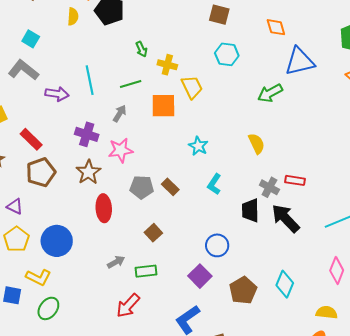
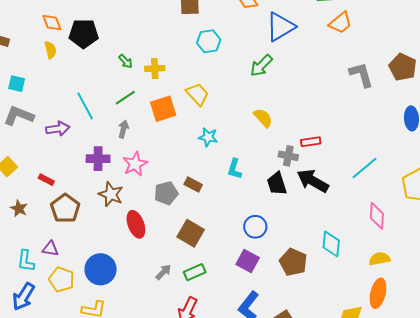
yellow trapezoid: (192, 87) -> (197, 94), moved
red rectangle: (31, 139) -> (46, 180), size x0.7
brown square: (153, 233) -> (191, 233), size x1.5

